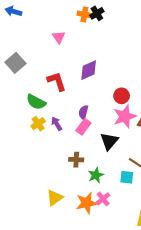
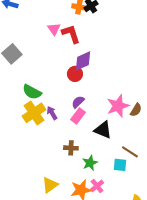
red L-shape: (57, 81) -> (71, 34), moved
red circle: (122, 96) -> (75, 74), moved
purple semicircle: (83, 112) -> (78, 102), turned 32
yellow cross: (38, 124) -> (34, 113), size x1.6
black triangle: (109, 141) -> (103, 130), turned -48

